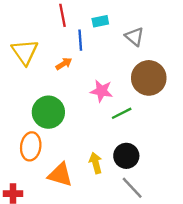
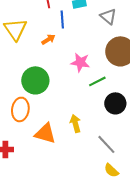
black circle: (126, 156) -> (115, 103), moved

